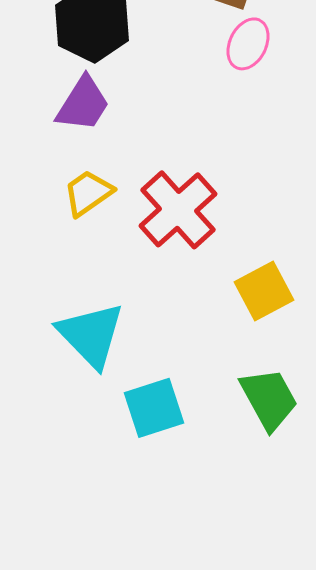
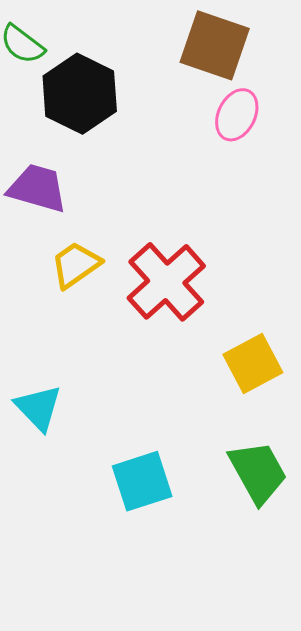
purple trapezoid: (83, 104) -> (37, 188), moved, turned -106
cyan triangle: (91, 335) -> (38, 408), moved, size x0.7

